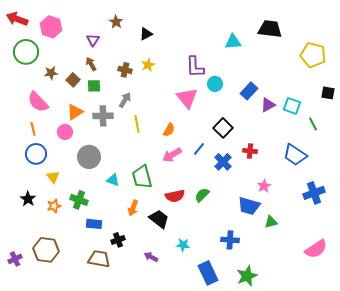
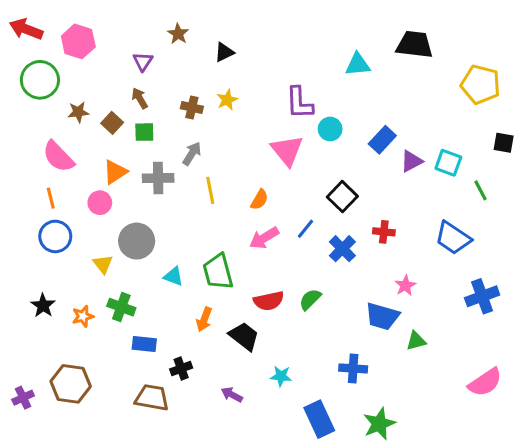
yellow triangle: (53, 177) -> (103, 264), moved

